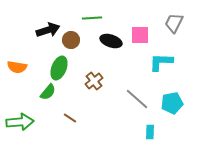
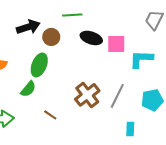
pink square: (140, 35) -> (116, 44), moved
brown cross: (94, 81) -> (87, 95), moved, size x1.4
gray line: (137, 99) -> (117, 96), turned 75

